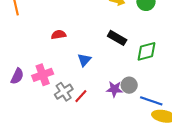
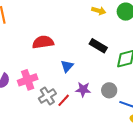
red semicircle: (59, 35) -> (43, 42), size x1.5
purple star: (114, 89) -> (83, 89), moved

